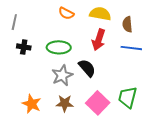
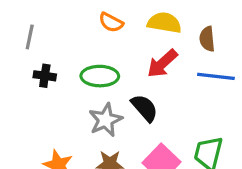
red arrow: (99, 40) -> (162, 64), turned 30

